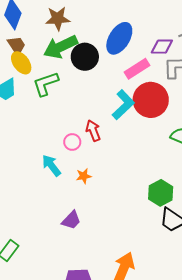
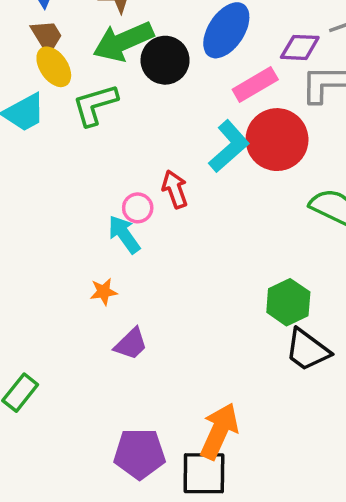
cyan arrow: (51, 165) -> (124, 234), moved
orange star: (84, 176) -> (104, 292), moved

